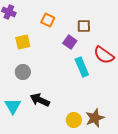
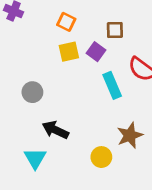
yellow square: (23, 42) -> (69, 52), moved
cyan triangle: (13, 106) -> (35, 158), moved
brown star: (95, 118) -> (130, 135), moved

